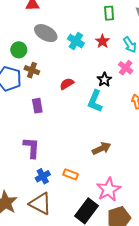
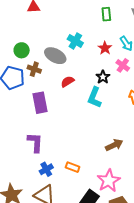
gray ellipse: (46, 33) -> (55, 56), moved
red star: (102, 41) -> (105, 48), moved
purple rectangle: (37, 106) -> (40, 103), size x1.5
brown arrow: (102, 148) -> (114, 145), moved

